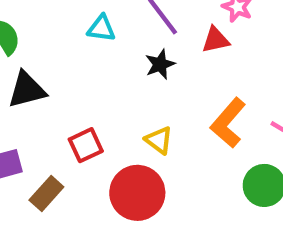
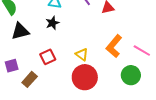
black star: (160, 64) -> (52, 23), moved
red circle: (137, 193) -> (85, 77), moved

